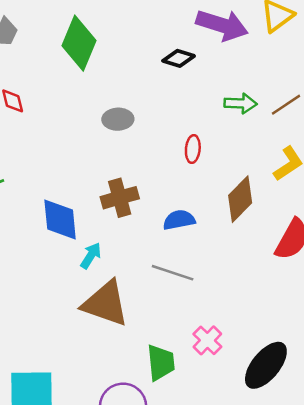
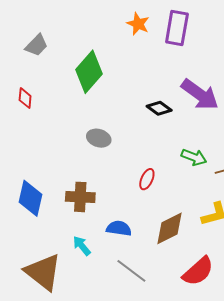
cyan arrow: (91, 256) -> (82, 246), moved, turned -90
gray line: (173, 273) -> (131, 271), moved

